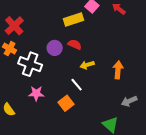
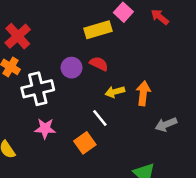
white cross: (30, 64) -> (38, 89), turned -35
orange arrow: (118, 70) -> (143, 93), moved
gray arrow: (129, 101) -> (166, 124), moved

